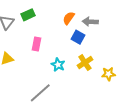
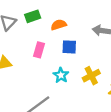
orange semicircle: (69, 18) -> (59, 25), moved, turned 32
blue square: (78, 37) -> (69, 47), moved, turned -32

